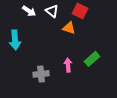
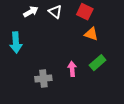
white arrow: (29, 11) -> (31, 12), turned -64
orange triangle: (69, 28) -> (91, 34), moved

